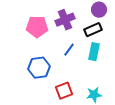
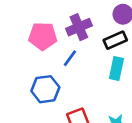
blue line: (69, 50) -> (70, 58), moved

